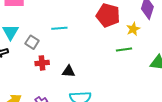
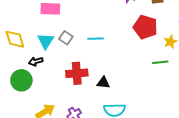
gray square: (32, 42) -> (66, 38), moved
red cross: (42, 63) -> (77, 73), size x1.5

